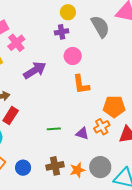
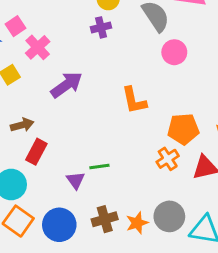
pink circle: (73, 56) -> (174, 52), moved
purple triangle: (82, 133) -> (76, 180), moved, turned 40
blue circle: (23, 168) -> (59, 225), size x1.5

